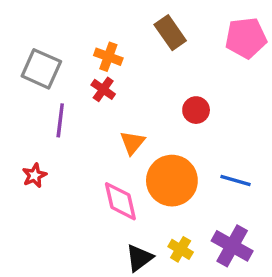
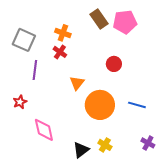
pink pentagon: (246, 38) -> (125, 22), moved
pink diamond: (120, 201) -> (44, 130), moved
purple cross: (232, 246) -> (148, 143), moved, size x0.6

